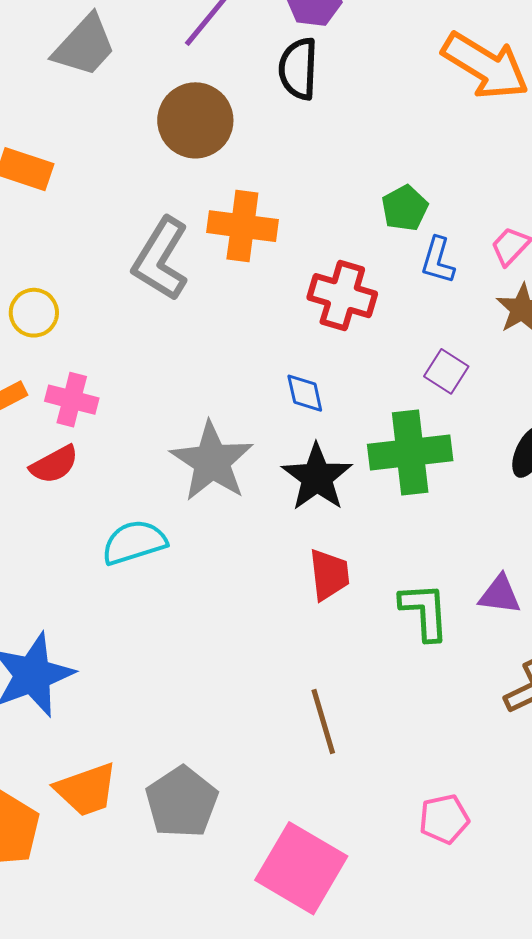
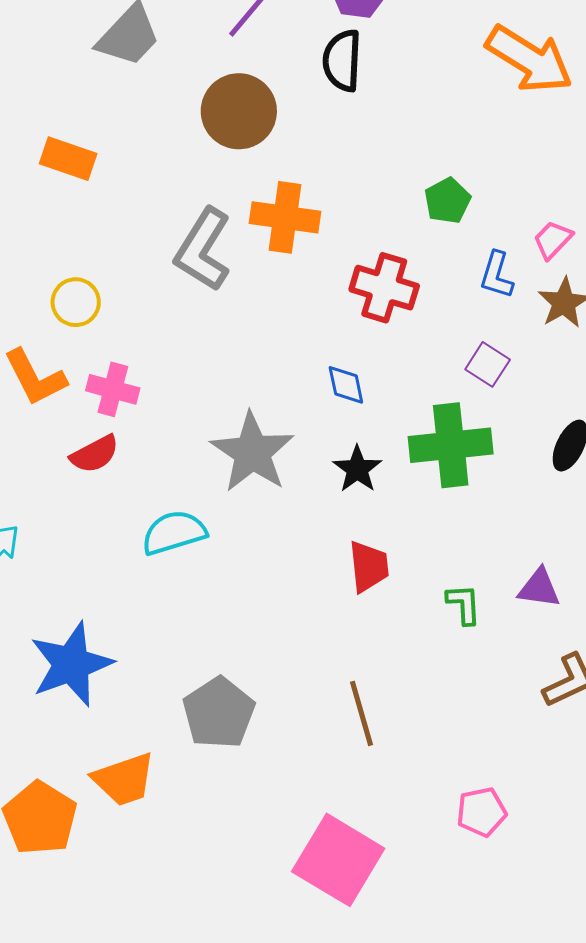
blue L-shape: (438, 260) -> (497, 275), moved
black star: (317, 477) -> (357, 469), size x0.7
green L-shape: (425, 611) -> (464, 604), size x0.7
gray pentagon: (182, 802) -> (219, 713), moved

